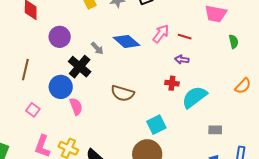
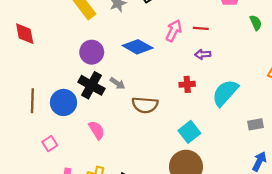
purple circle: (60, 37) -> (92, 52), moved
gray arrow: (97, 48) -> (117, 83), moved
red cross: (172, 83) -> (187, 84), moved
blue circle: (61, 87) -> (63, 102), moved
pink square: (33, 110) -> (50, 144), turned 32

